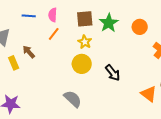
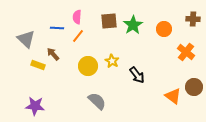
blue line: (29, 16) -> (57, 28), moved
yellow star: (85, 42) -> (112, 61), moved
yellow rectangle: (14, 63) -> (38, 65), turned -48
yellow circle: (82, 64) -> (88, 66), moved

